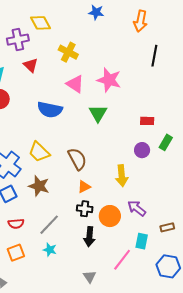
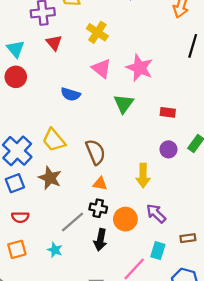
blue semicircle: (50, 110) -> (71, 94), size x0.7
red rectangle: (147, 121) -> (168, 112), moved
orange triangle: (84, 187) -> (100, 184), turned 32
gray line: (49, 225) -> (73, 222), moved

